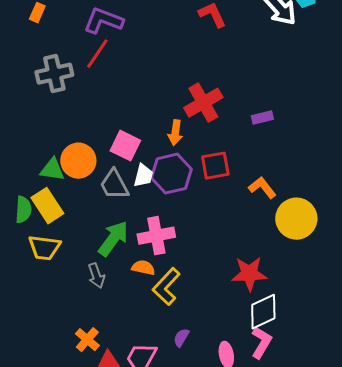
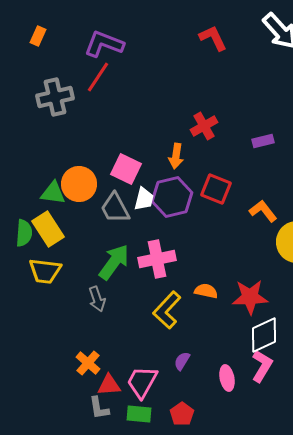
red cross: (203, 103) -> (204, 126), size x0.7
red square: (215, 166) -> (216, 189), turned 32
orange semicircle: (143, 268) -> (206, 291), moved

